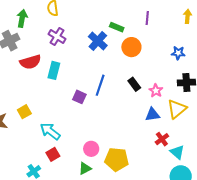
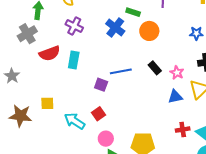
blue line: (100, 85) -> (121, 71), turned 65
yellow square: (24, 112) -> (47, 103), turned 32
red cross: (162, 139) -> (183, 130), moved, turned 32
pink circle: (91, 149) -> (106, 139), moved
red square: (53, 154) -> (98, 114), moved

